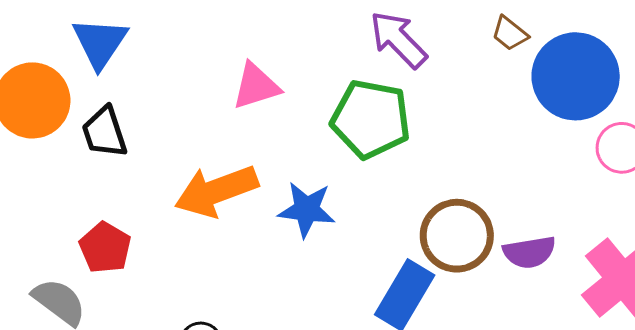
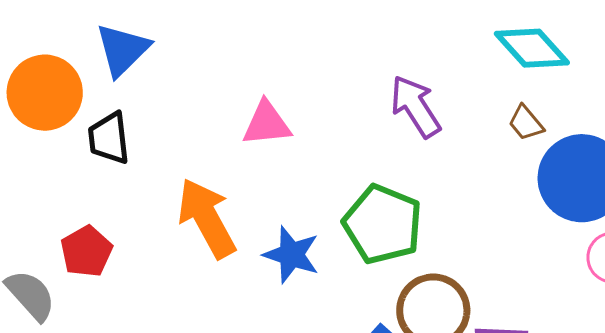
green pentagon: (371, 119) -> (383, 224), moved
orange arrow: (216, 191) -> (207, 218), turned 70

